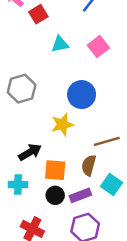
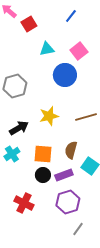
blue circle: (82, 95) -> (65, 75), moved
brown line: (107, 141) -> (86, 117), moved
black arrow: (30, 152) -> (19, 128), moved
cyan cross: (18, 185) -> (12, 154), moved, turned -35

